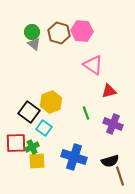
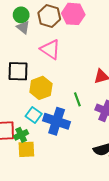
pink triangle: (93, 65) -> (50, 49), moved
black square: (29, 112) -> (18, 71), moved, turned -35
blue cross: (74, 157) -> (57, 121), moved

